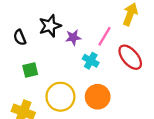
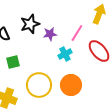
cyan cross: (91, 61) -> (65, 54), turned 32

